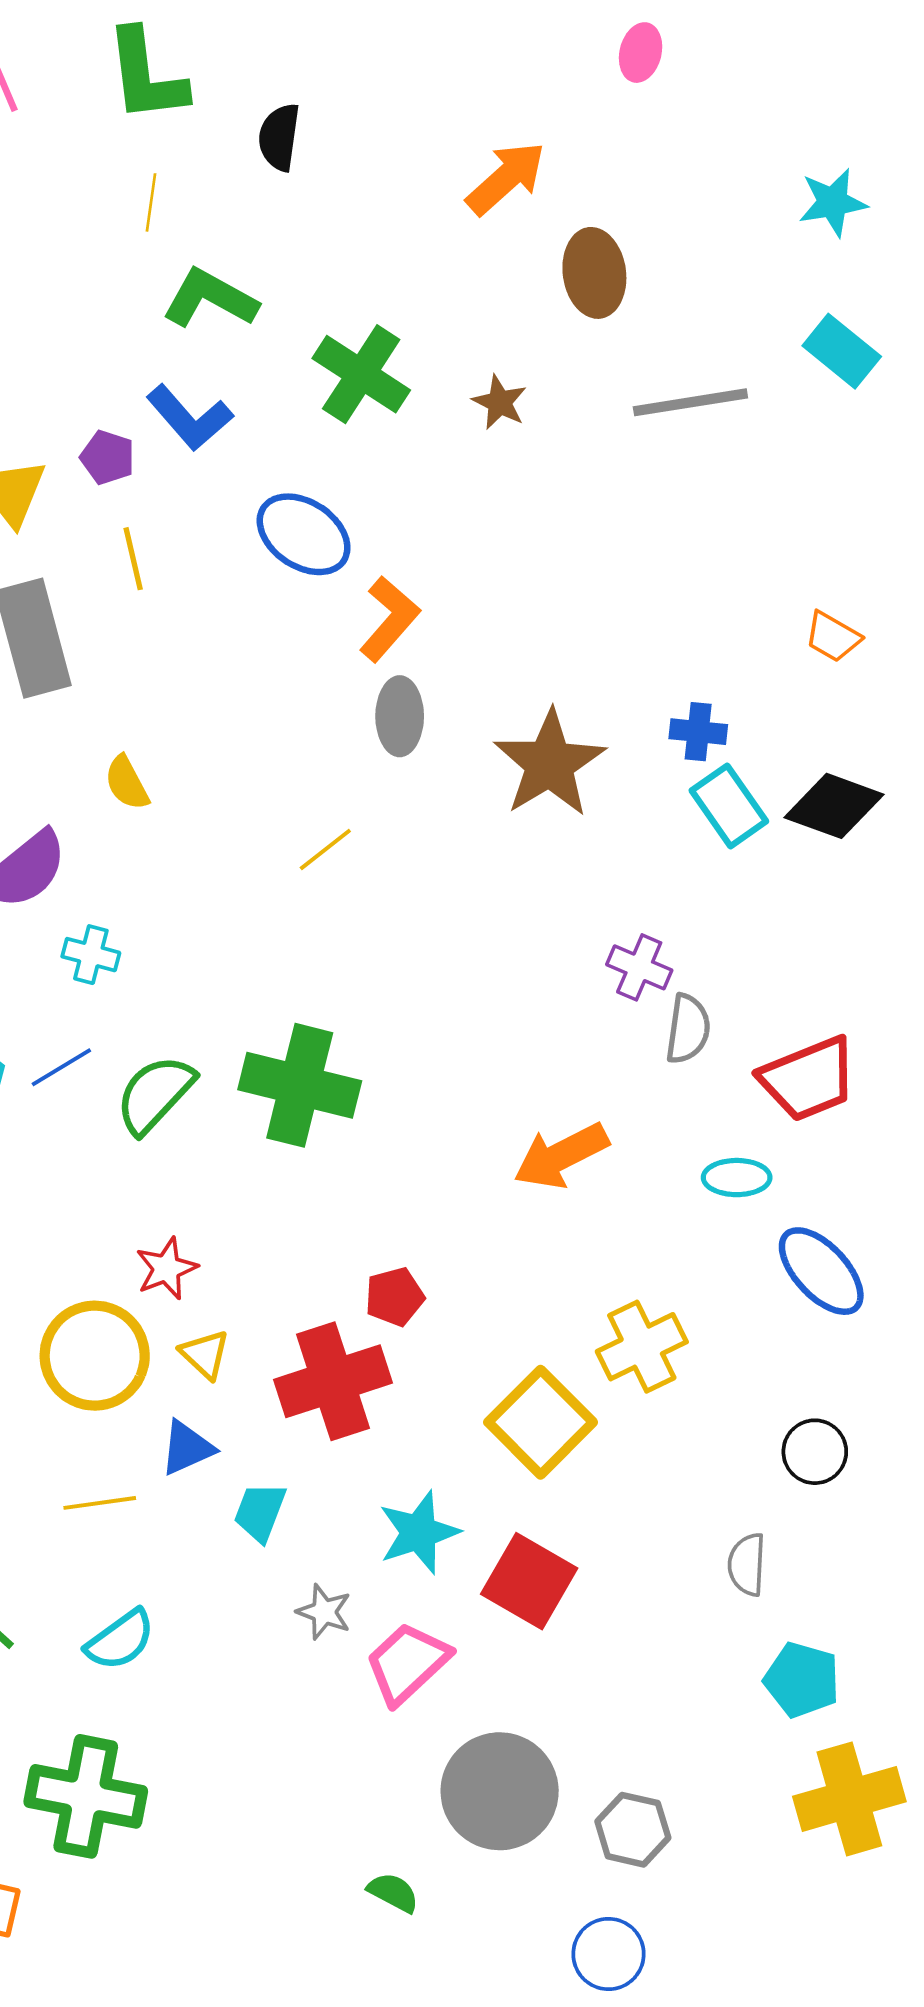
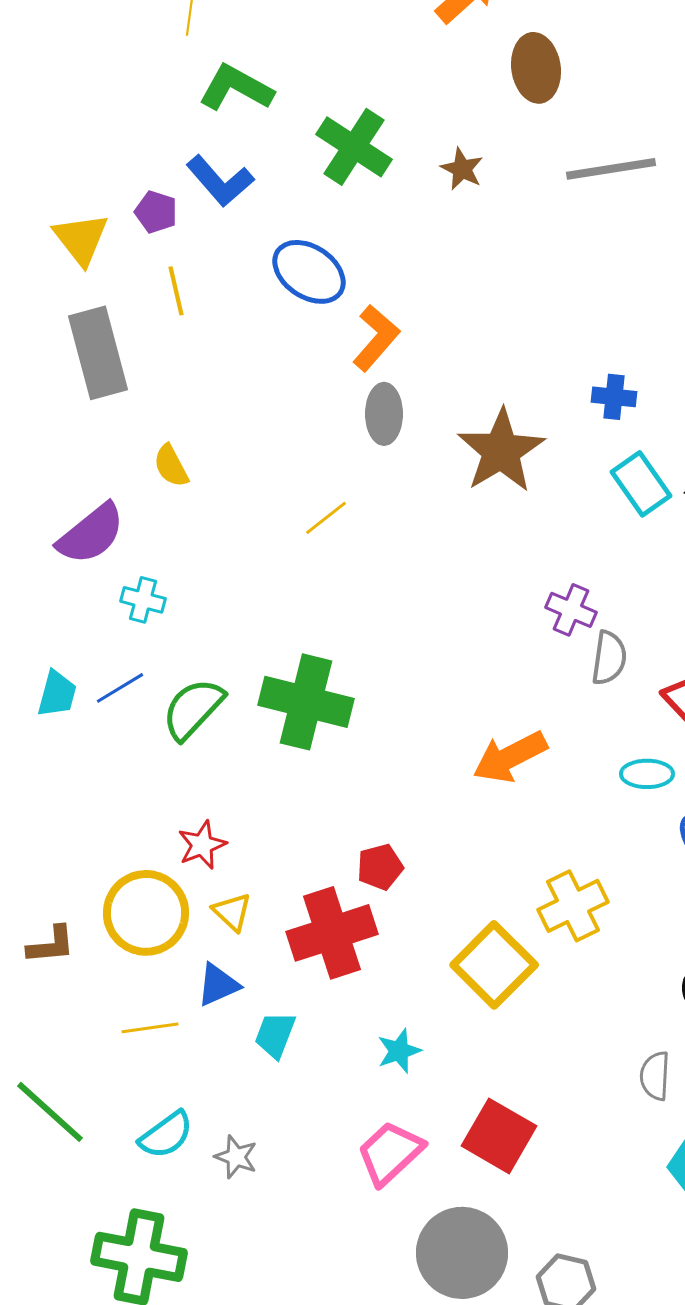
blue cross: (698, 732) -> (614, 397), moved
cyan star: (419, 1532) -> (399, 1051), size x0.7
red square: (529, 1581) -> (499, 1136), moved
gray star: (324, 1612) -> (236, 1157), moved

